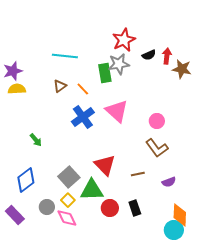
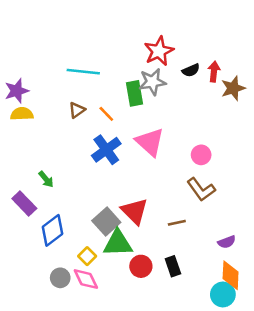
brown star: (182, 69) -> (233, 88), turned -30
gray square: (69, 177) -> (106, 221), moved
blue diamond: (26, 180) -> (53, 230), moved
purple semicircle: (169, 182) -> (227, 242), moved
gray circle: (47, 207) -> (60, 278), moved
purple rectangle: (15, 215) -> (24, 204), moved

